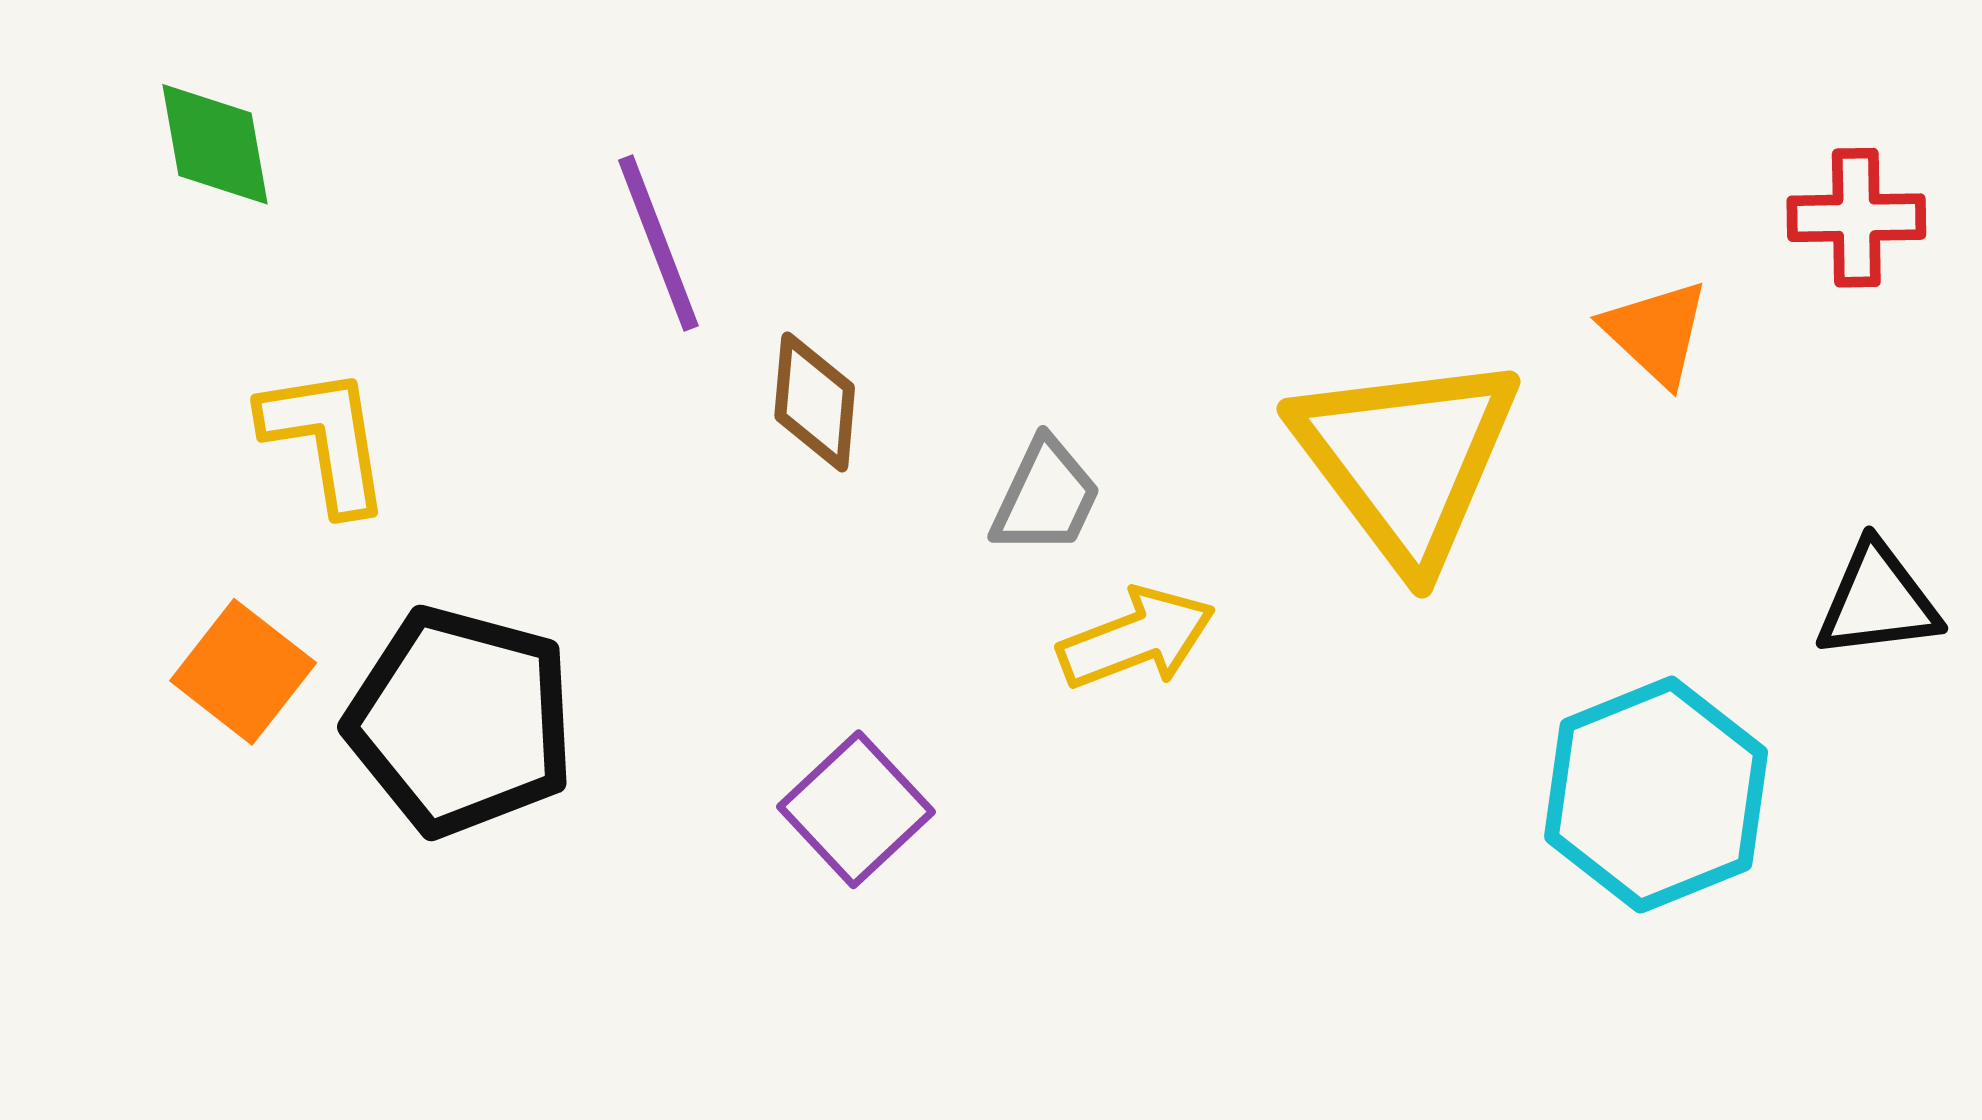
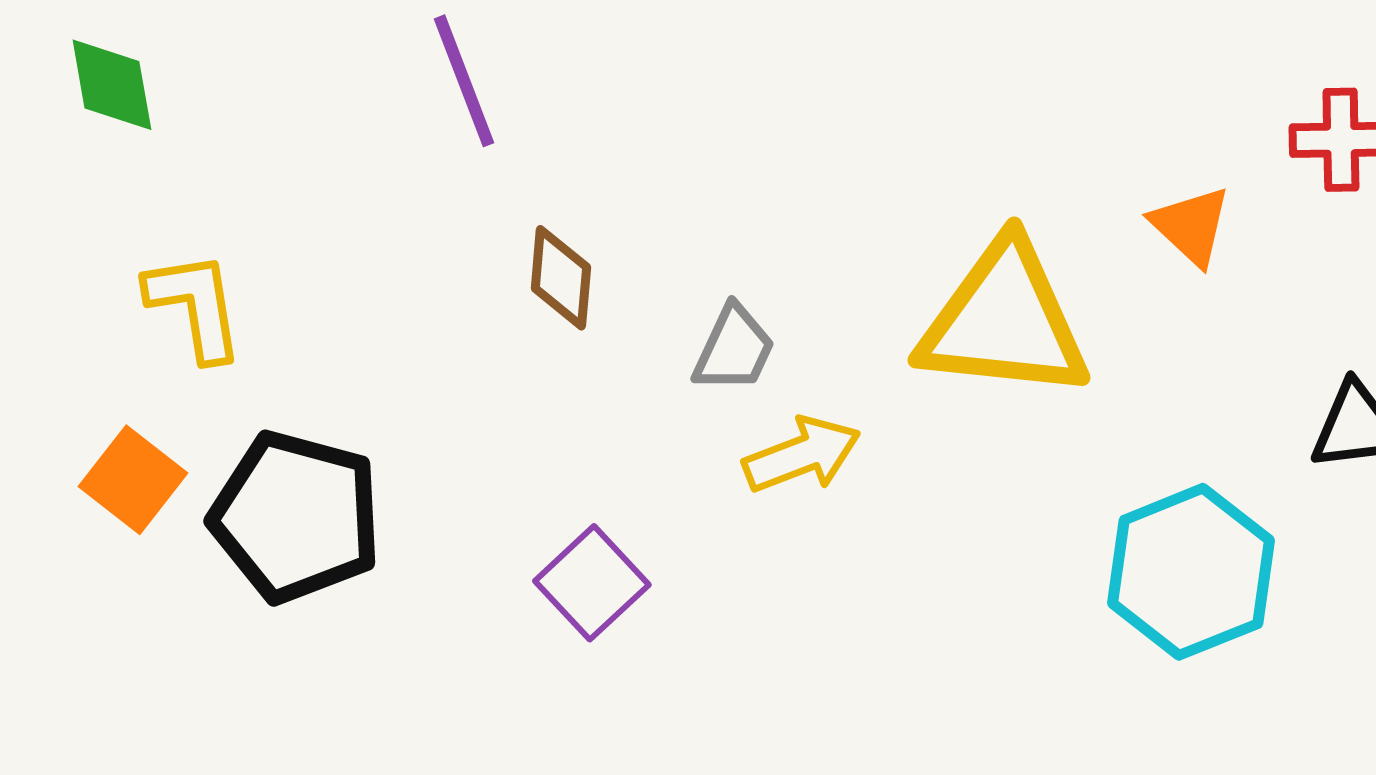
purple line: (658, 243) -> (464, 81), moved
yellow triangle: (1406, 459) -> (1004, 321), turned -47

